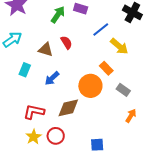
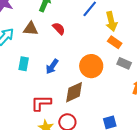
yellow arrow: (119, 46) -> (111, 22), turned 48
brown triangle: (46, 50) -> (31, 29), moved
orange rectangle: (106, 68) -> (115, 42), moved

